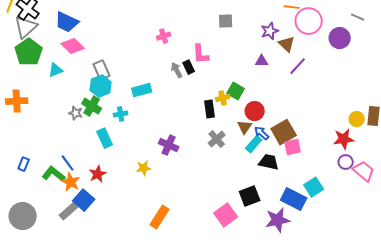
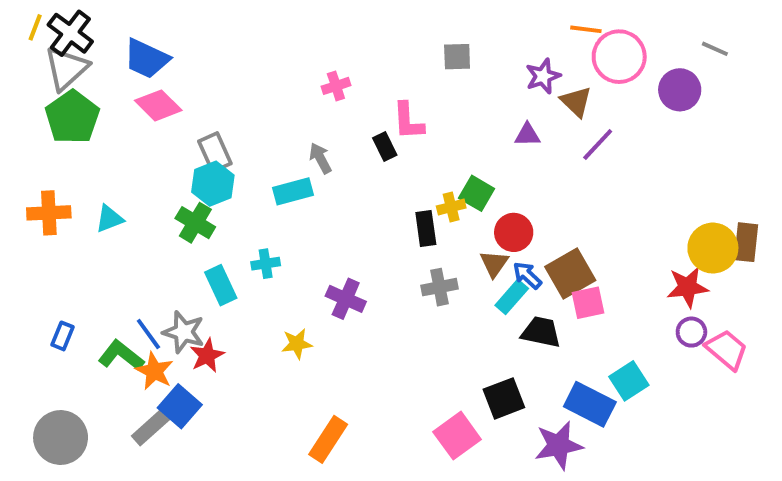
cyan triangle: (56, 70) -> (109, 219), moved
gray arrow: (177, 70) -> (320, 158), moved
gray star: (76, 113) -> (184, 332), moved, size x1.5
cyan cross: (121, 114) -> (266, 264), moved
yellow circle: (357, 119) -> (713, 248), size x1.6
gray cross: (217, 139) -> (439, 287), turned 30

